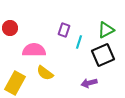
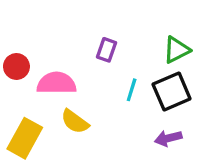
red circle: (10, 28) -> (16, 66), moved
cyan line: (79, 42) -> (132, 90), moved
purple arrow: (89, 83) -> (168, 138), moved

